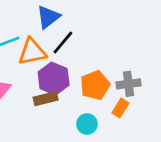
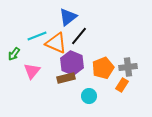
orange triangle: (32, 52) -> (56, 43), turned 35
cyan circle: (87, 124) -> (89, 96), moved

